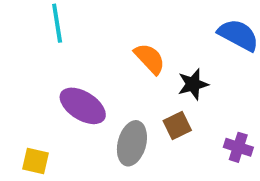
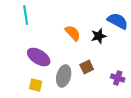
black star: (193, 84) -> (99, 36), moved
yellow square: (35, 161) -> (36, 85), moved

